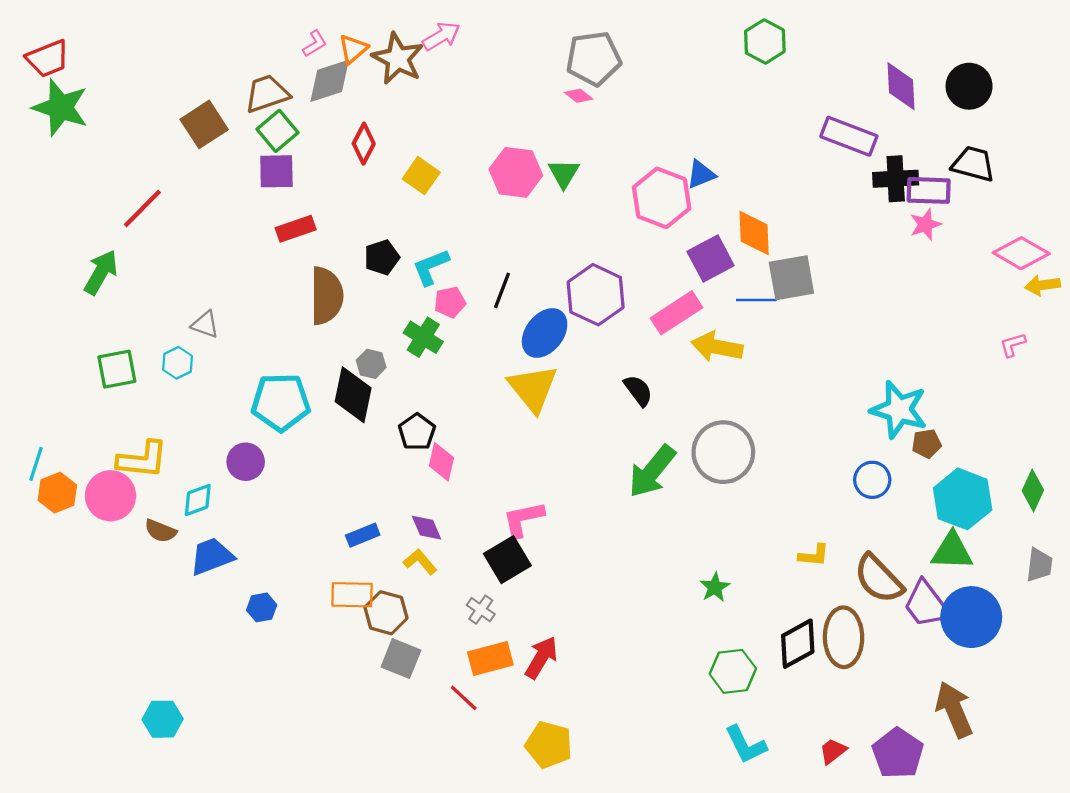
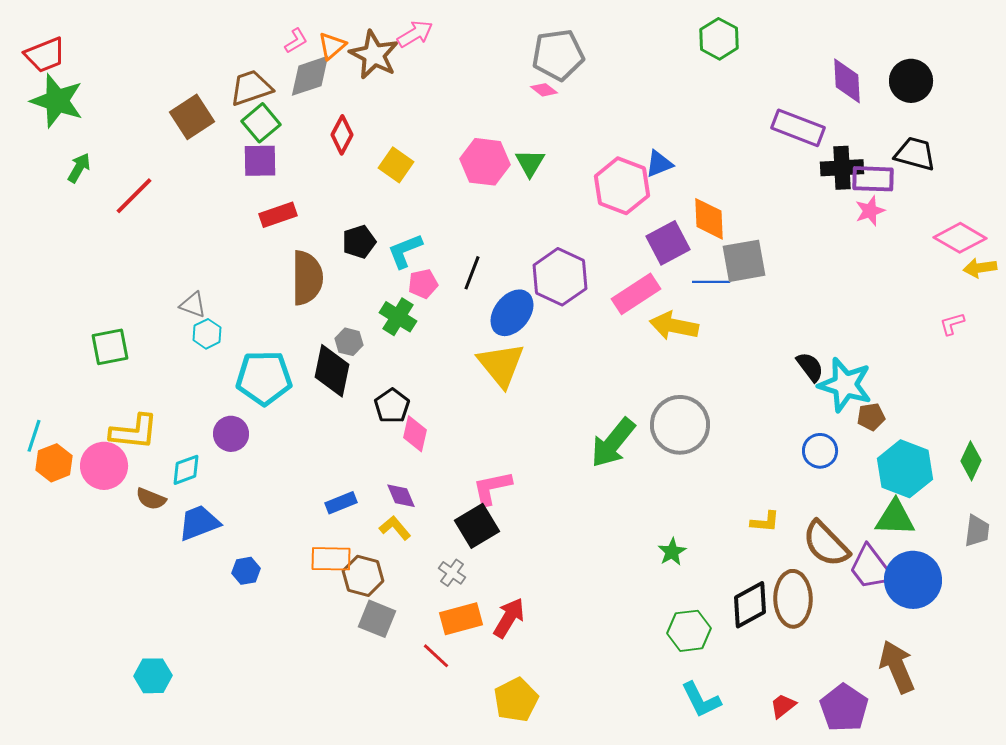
green arrow: (101, 272) -> (79, 168), moved, size x0.7
cyan hexagon: (178, 363) -> (207, 334), moved
black semicircle: (638, 390) -> (810, 367), moved
yellow pentagon: (549, 745) -> (516, 700), turned 30

